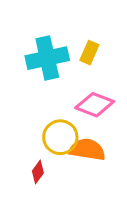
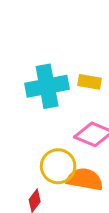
yellow rectangle: (89, 53) -> (90, 82), turned 75

